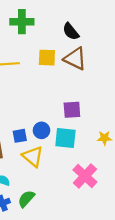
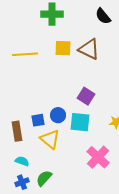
green cross: (22, 22) -> (52, 14), moved
black semicircle: (71, 32) -> (103, 16), moved
purple square: (72, 110) -> (86, 96), turned 36

